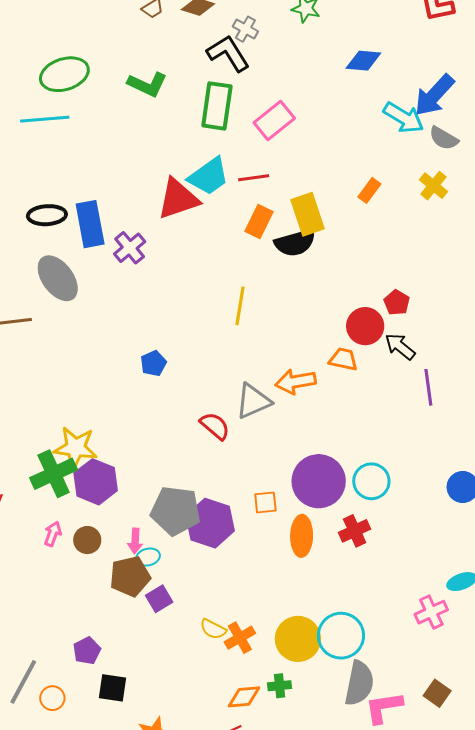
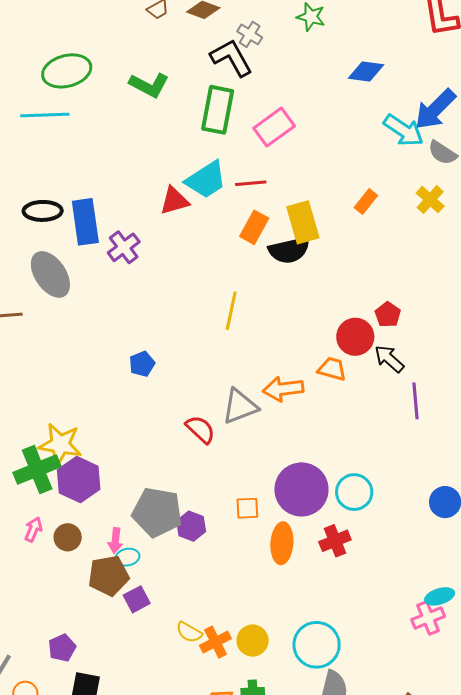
red triangle: (178, 199) -> (174, 201), size x0.7
purple hexagon: (210, 523) -> (191, 526), size x0.6
pink cross: (431, 612) -> (428, 618), moved
yellow circle: (298, 639) -> (253, 641), moved, size x0.7

